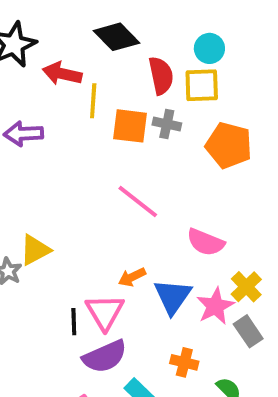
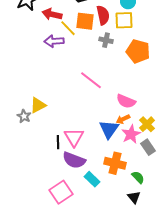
yellow line: (93, 101) -> (68, 28), turned -48
orange square: (130, 126) -> (85, 21), moved
purple arrow: (23, 134) -> (54, 41), moved
orange arrow: (132, 277) -> (123, 119), moved
purple semicircle: (105, 357) -> (74, 160), turned 45
orange cross: (184, 362) -> (115, 163), size x1.5

